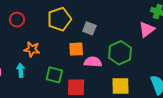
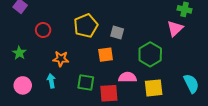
pink semicircle: (93, 62) -> (127, 77), moved

